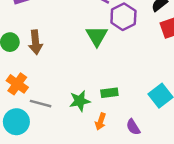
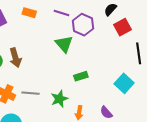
green rectangle: (109, 93) -> (81, 76), moved
gray line: (41, 104) -> (31, 93), moved

